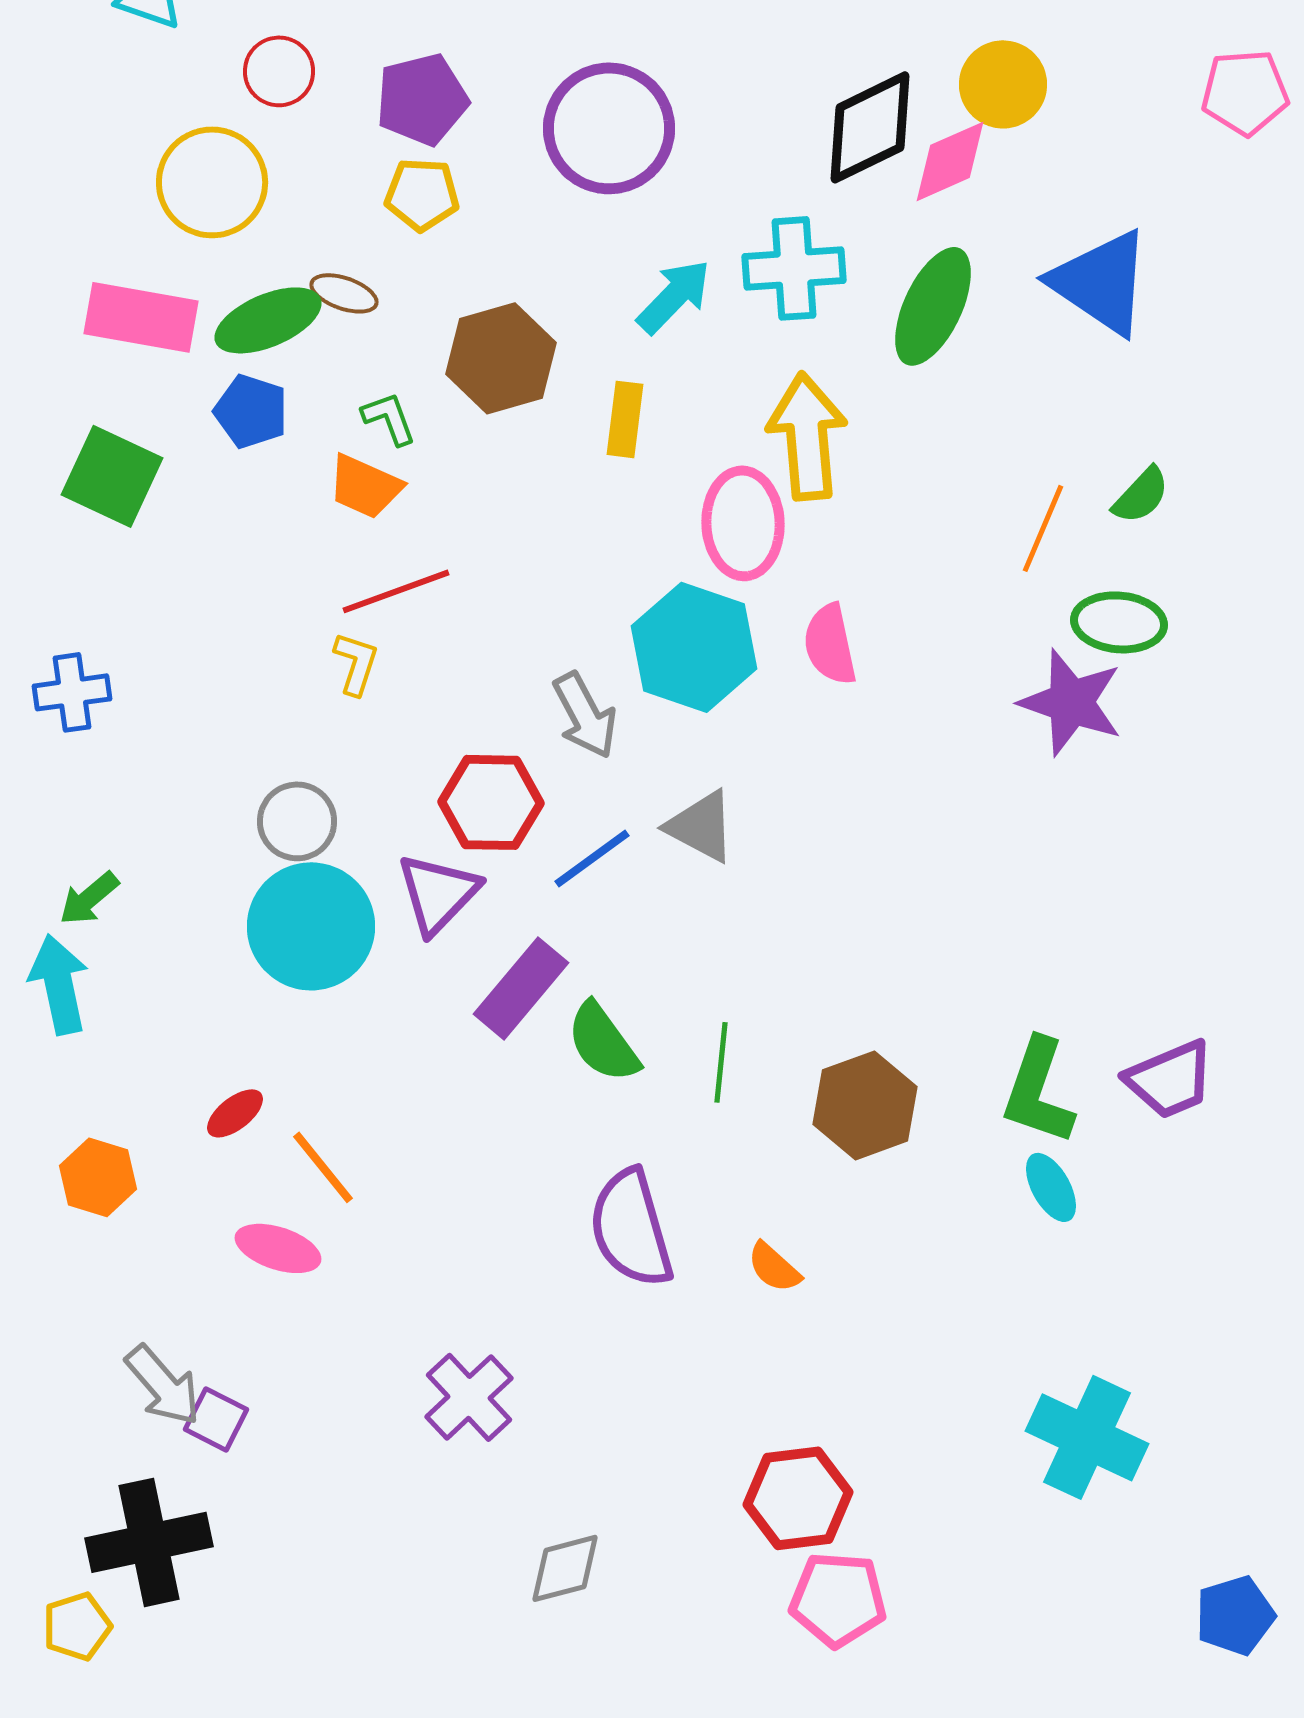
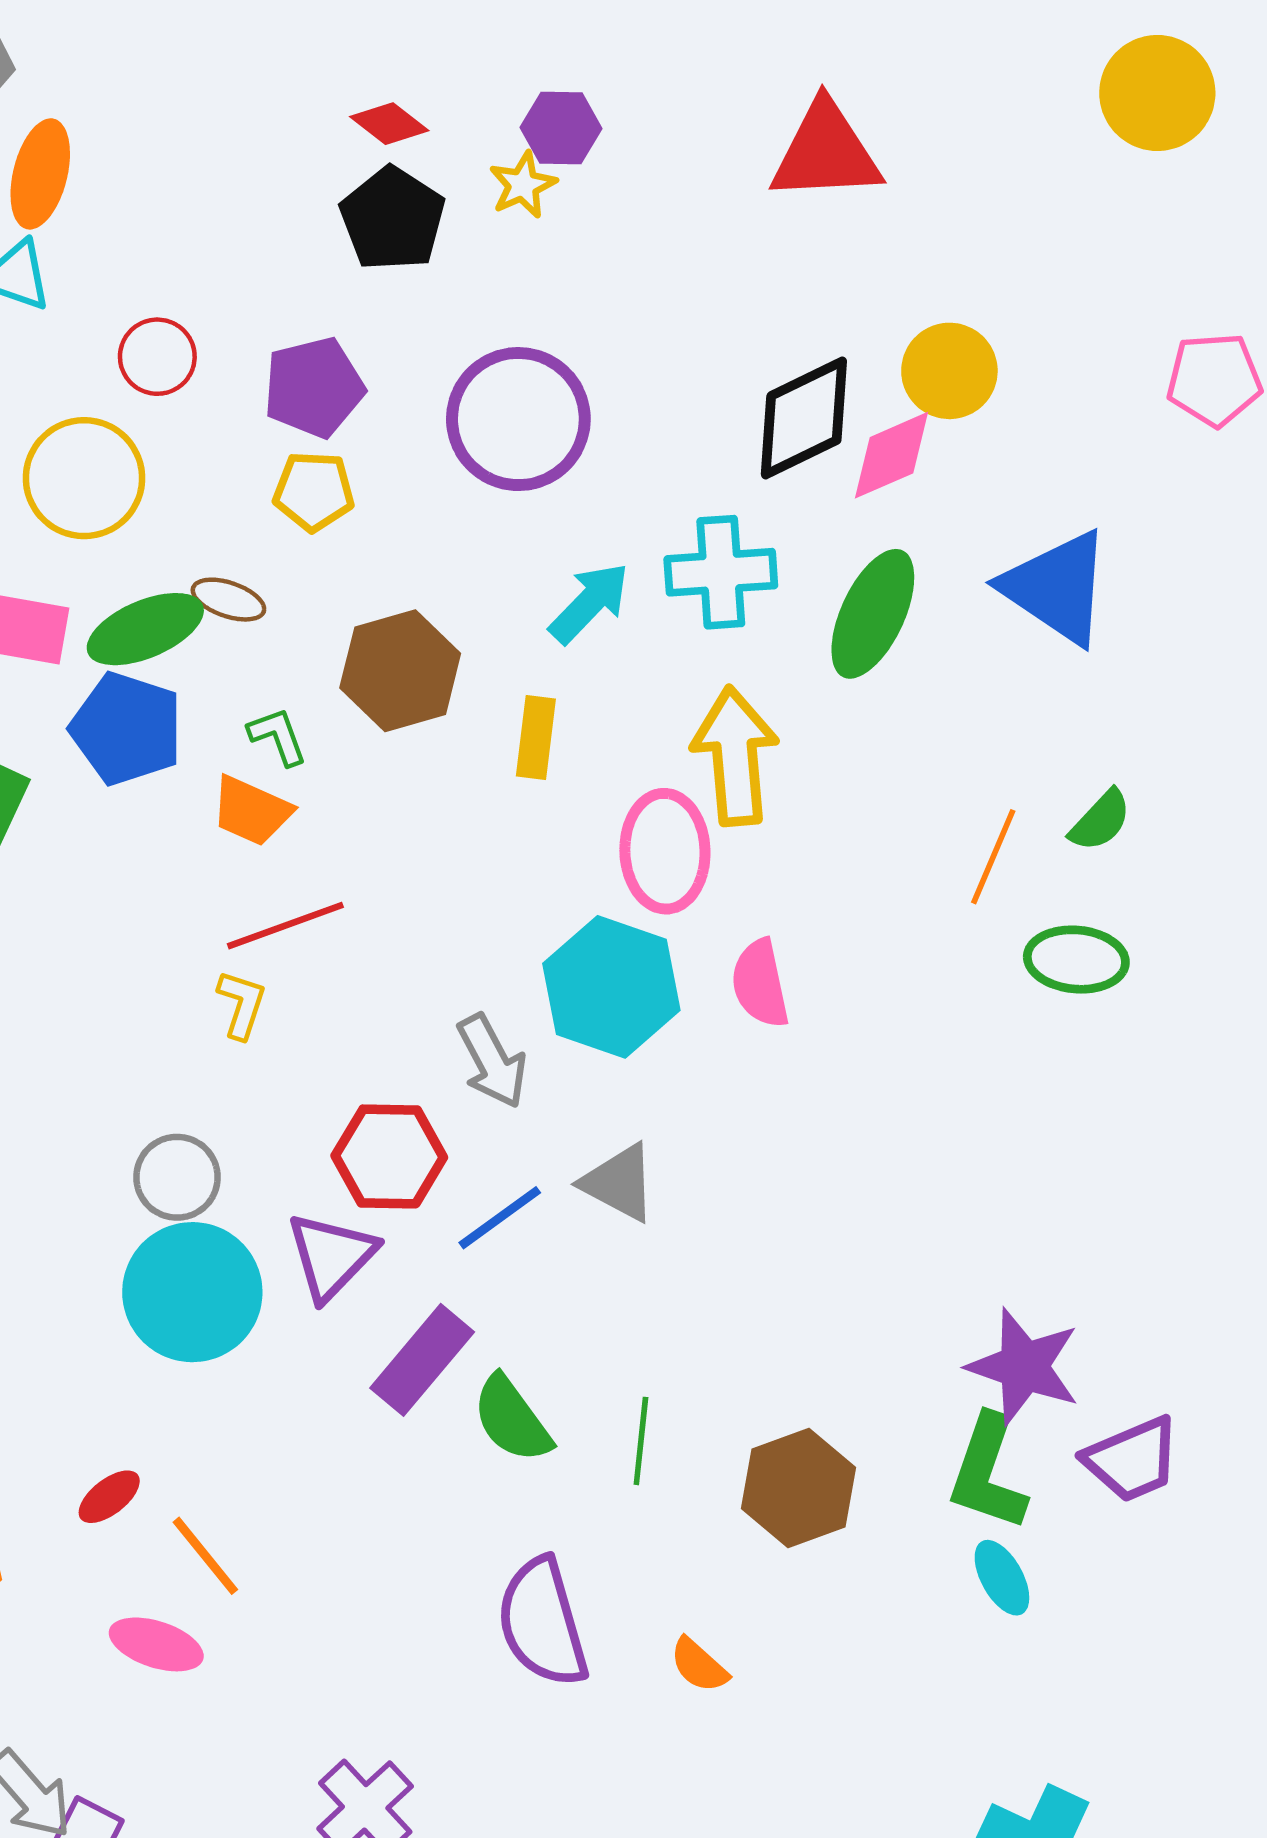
blue pentagon: (251, 411) -> (127, 729), size x1.4
purple star: (1071, 702) -> (1024, 1367), moved

